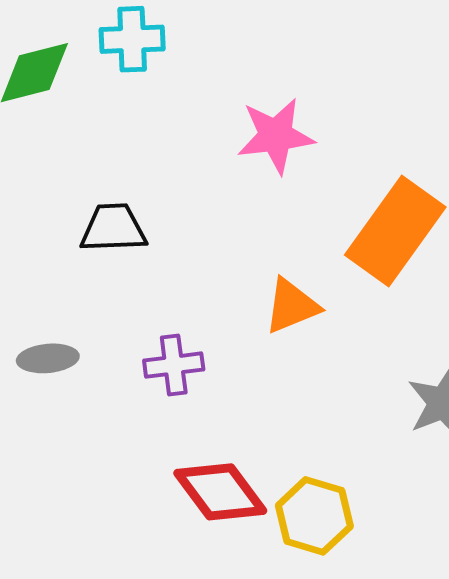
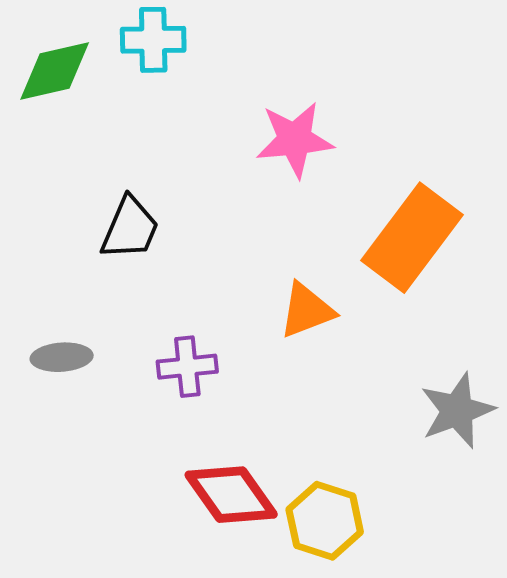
black trapezoid: (113, 228) -> (130, 228), turned 114

